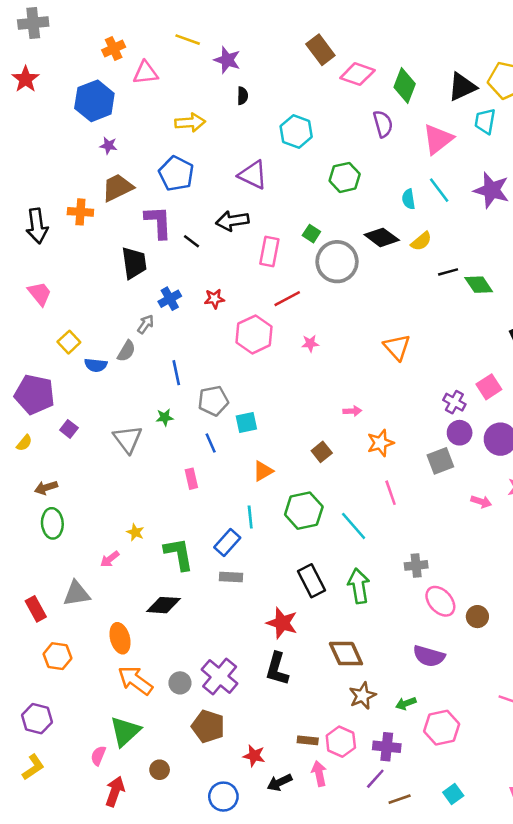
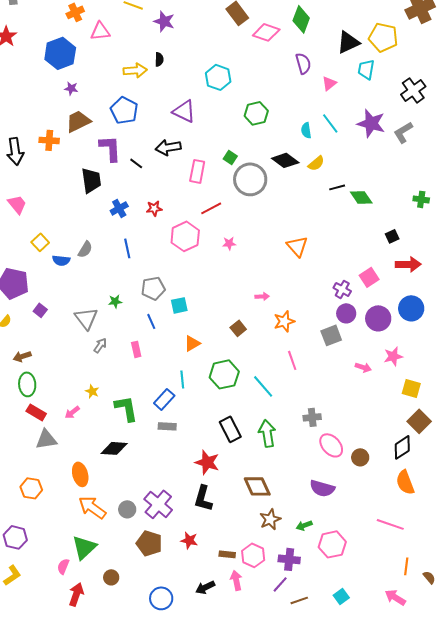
green diamond: (405, 86) -> (301, 19), moved
black semicircle: (243, 96) -> (159, 59), moved
purple semicircle: (383, 124) -> (303, 63), moved
pink triangle: (438, 139) -> (329, 83), size x0.6
gray arrow: (146, 324) -> (100, 345), moved
blue line: (176, 373) -> (127, 248), moved
red rectangle: (36, 609) -> (36, 412), moved, turned -30
red star: (254, 756) -> (189, 540), moved

